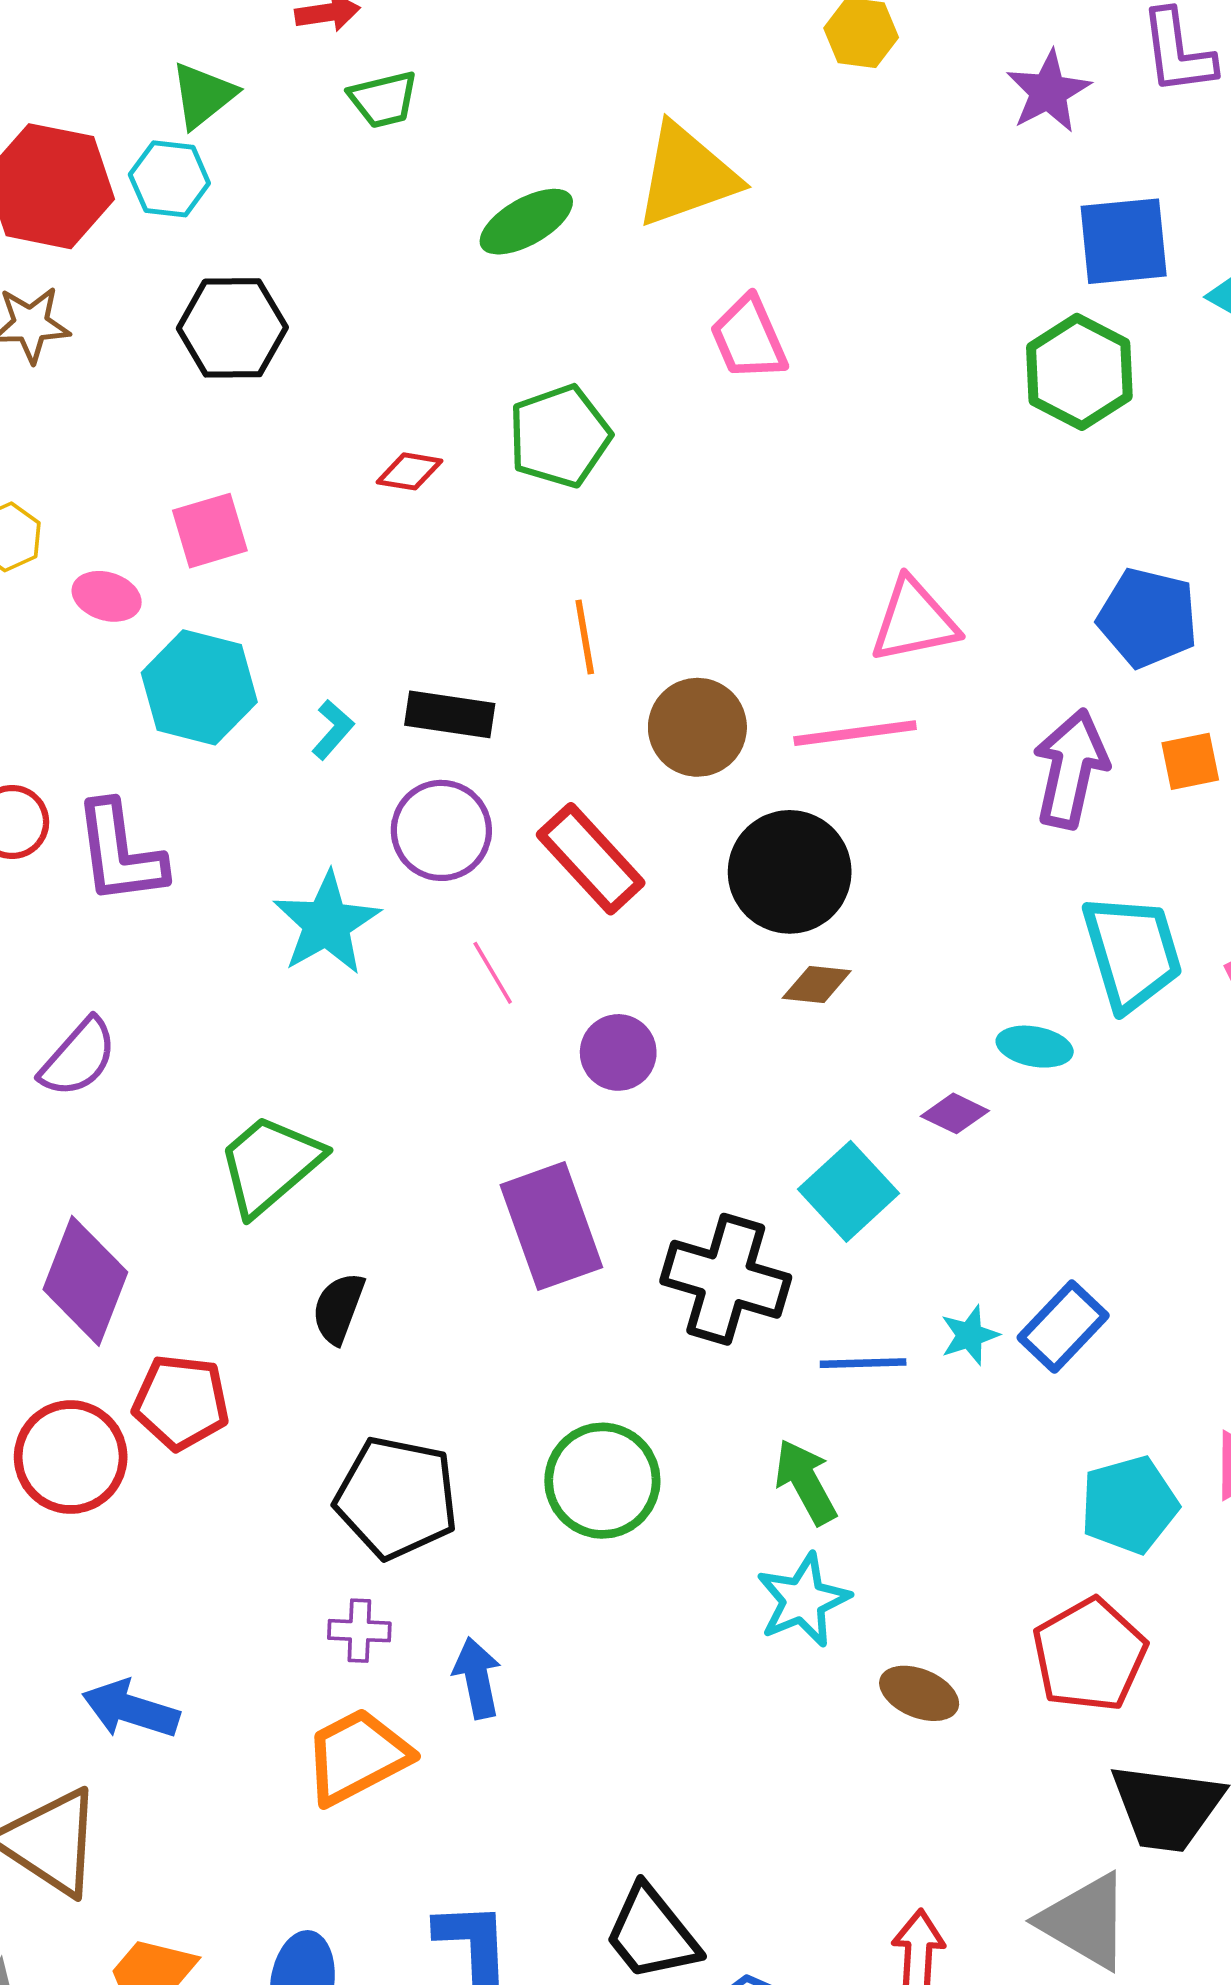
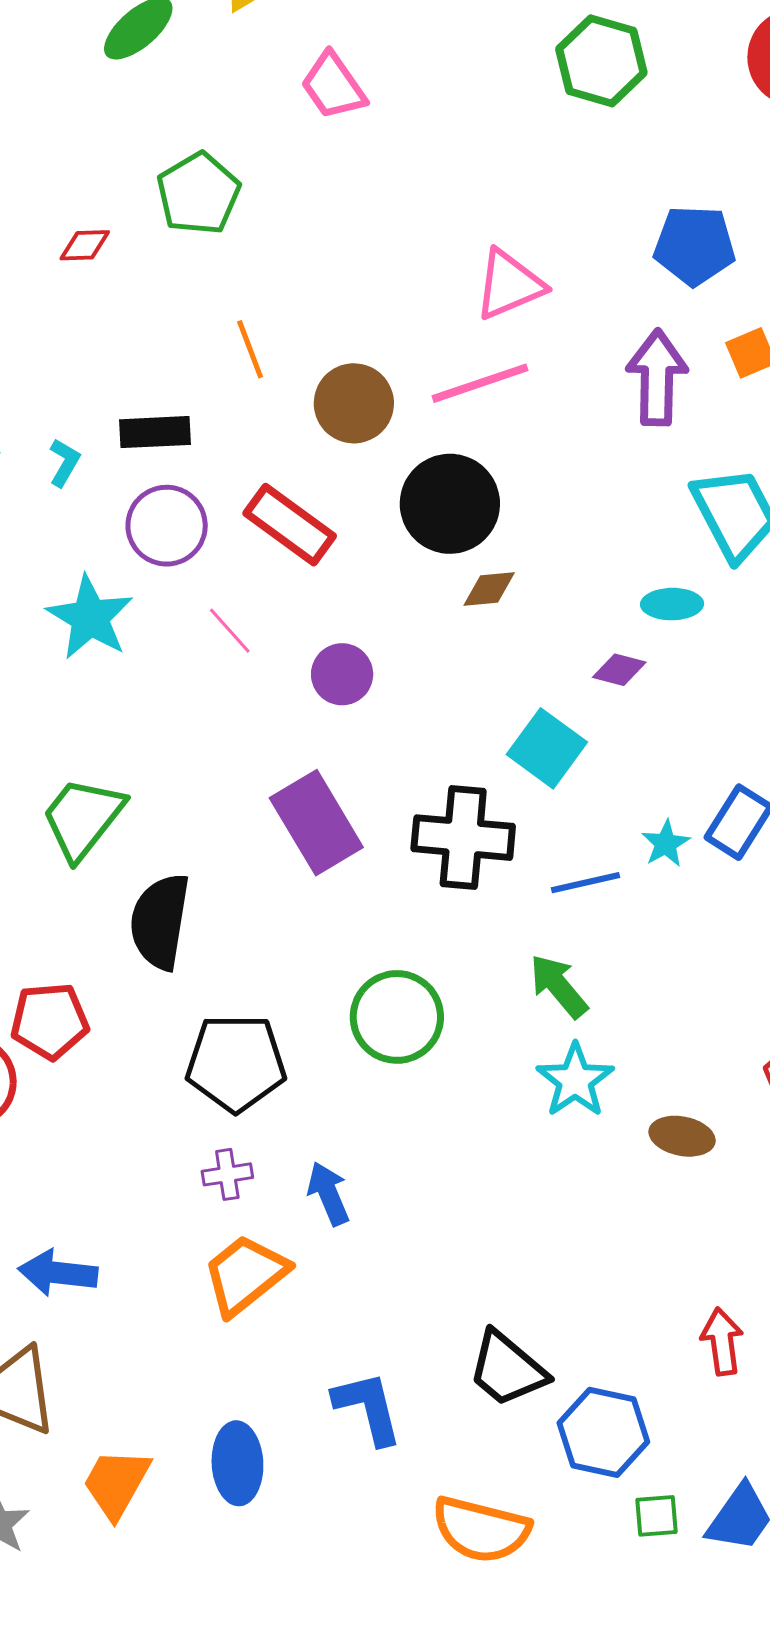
black semicircle: (338, 1308) -> (160, 921), size x1.6

